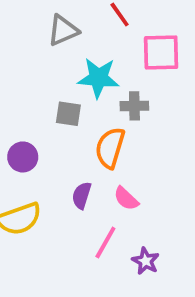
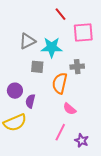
gray triangle: (63, 30) -> (27, 41), moved
gray cross: (134, 106) -> (77, 67), moved
purple semicircle: (82, 195) -> (30, 101), moved

